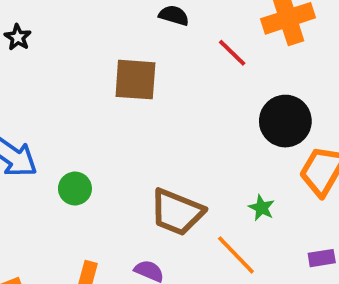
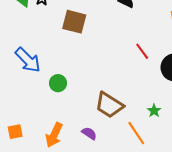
red line: (232, 53) -> (142, 51), moved
brown square: (135, 80) -> (74, 22), moved

